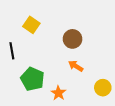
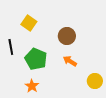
green pentagon: (32, 79) -> (36, 59), moved
orange star: (58, 93) -> (32, 86), moved

